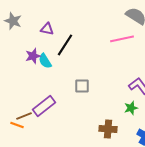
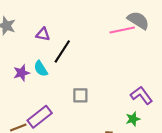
pink line: (122, 39) -> (122, 30), moved
purple star: (33, 56) -> (21, 73), moved

